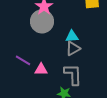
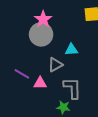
gray triangle: (73, 48) -> (55, 65), moved

